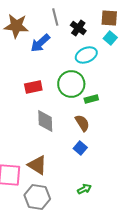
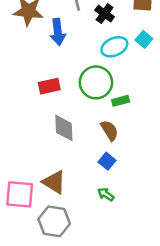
cyan square: (110, 38) -> (144, 39), moved
blue arrow: (40, 43) -> (58, 32), turned -55
green arrow: (84, 189) -> (106, 194), moved, turned -120

